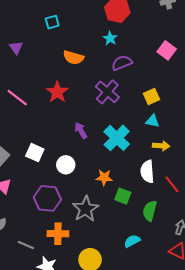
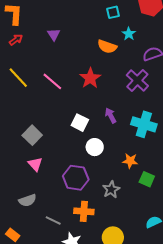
cyan square: (52, 22) -> (113, 12), moved
cyan star: (110, 38) -> (129, 34), moved
cyan cross: (117, 138) -> (144, 124), turned -30
white square: (35, 153) -> (80, 123), moved
gray star: (86, 209) -> (111, 189), size x0.7

